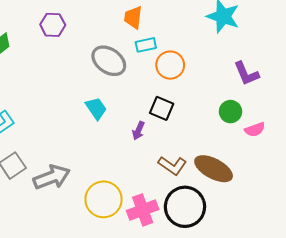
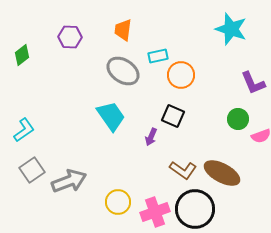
orange trapezoid: (133, 17) -> (123, 30), moved
cyan trapezoid: (96, 108) -> (111, 116), size x1.4
yellow circle: (104, 199) -> (118, 202), size x0.7

